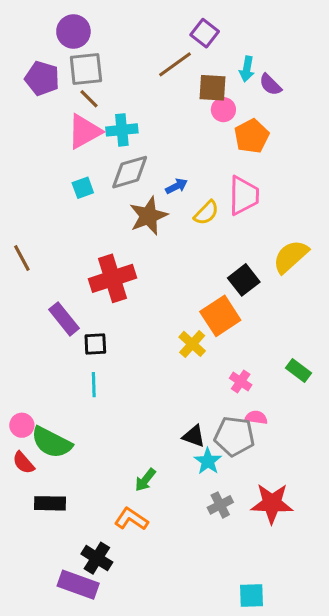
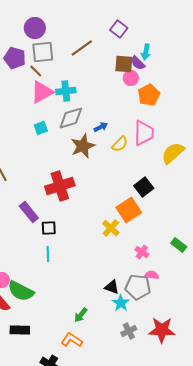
brown line: (175, 64) -> (82, 48), moved
purple semicircle: (270, 85) -> (138, 63), moved
brown line: (89, 99) -> (36, 71), moved
yellow semicircle: (291, 256) -> (173, 153), moved

